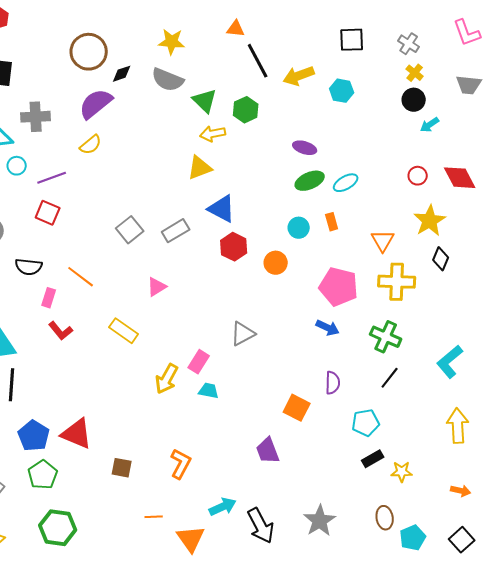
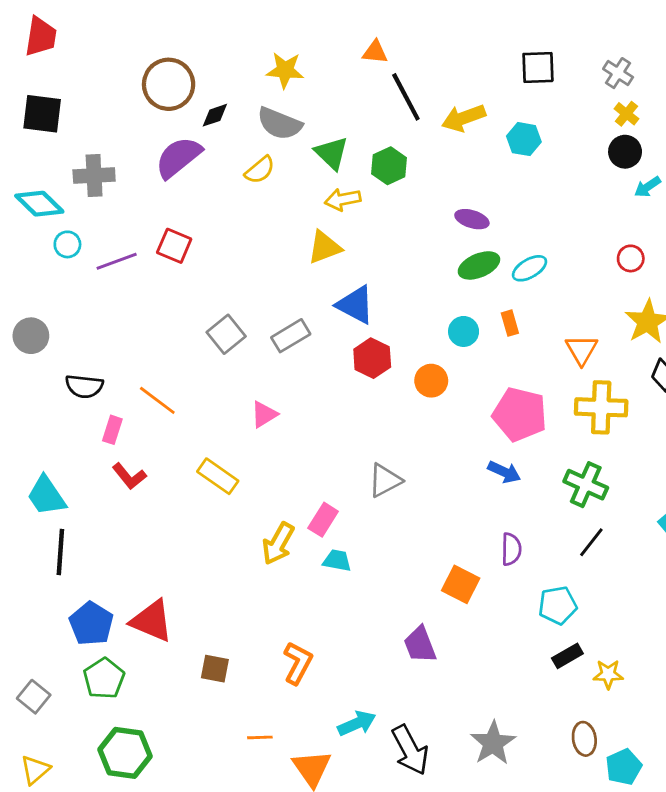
yellow semicircle: (91, 145) -> (260, 170), moved
red square: (48, 213) -> (174, 246), moved

